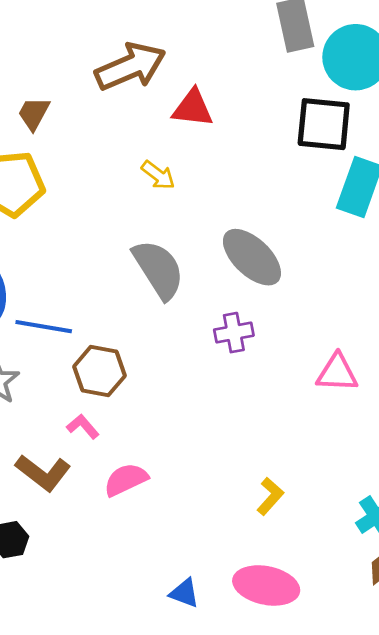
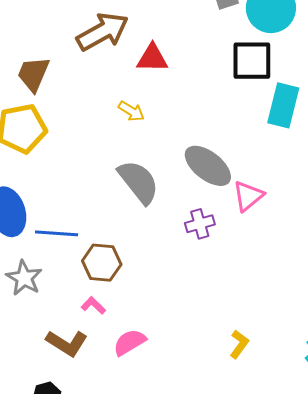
brown trapezoid: (34, 113) -> (33, 74), size x1.4
pink triangle: (337, 373) -> (248, 196), moved, turned -36

